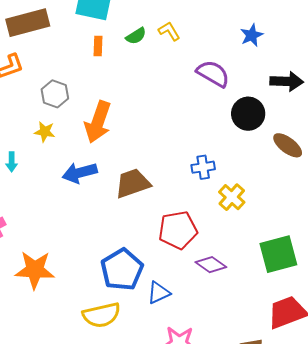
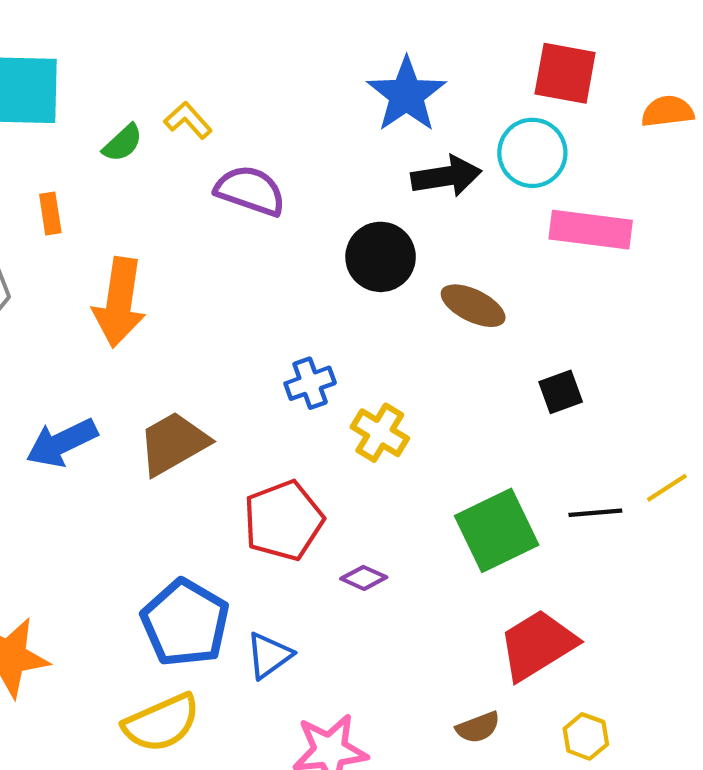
blue star: (252, 35) -> (406, 95), moved, size x1.6
orange rectangle: (98, 46) -> (50, 213), moved
purple semicircle: (213, 74) -> (250, 191), moved
orange arrow: (98, 122) -> (119, 302), moved
purple diamond: (211, 265) -> (364, 578), size x0.7

